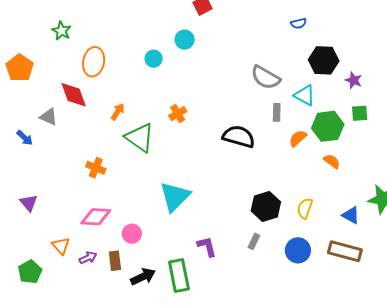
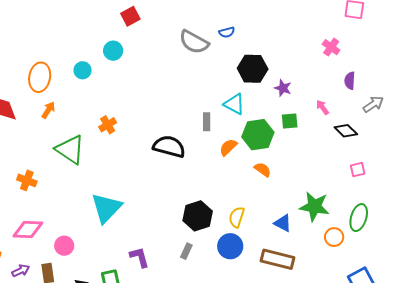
orange ellipse: (94, 62) -> (40, 77), moved
gray semicircle: (266, 77) -> (194, 42), moved
orange arrow: (118, 112) -> (48, 110), moved
blue circle: (298, 250) -> (230, 246), moved

